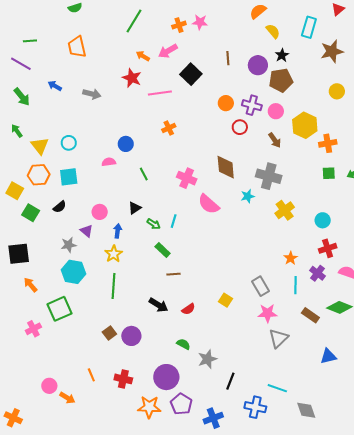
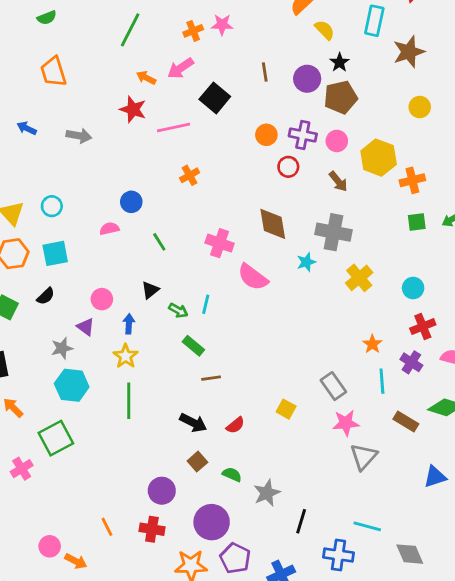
brown square: (109, 333) -> (197, 462), moved
purple circle: (131, 336) -> (162, 491), moved

